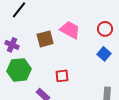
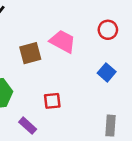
red circle: (105, 29) -> (108, 30), moved

